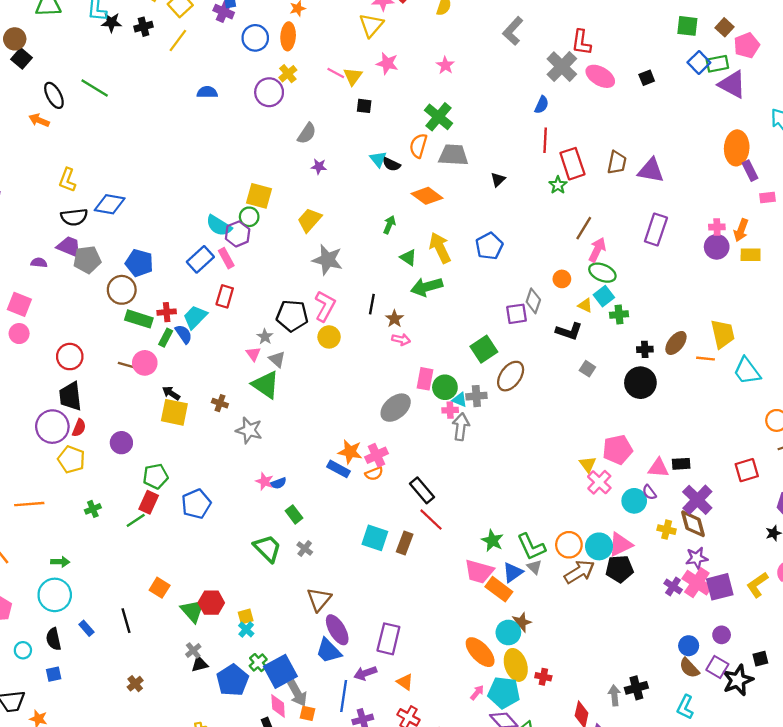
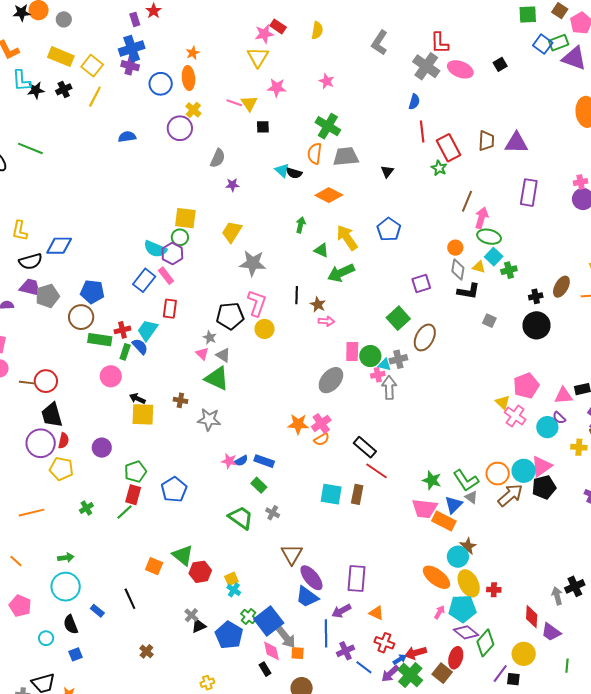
gray diamond: (533, 301) -> (458, 270), moved
brown line: (127, 365) -> (27, 383), moved
blue rectangle: (339, 469) -> (264, 461), moved
green triangle: (193, 611) -> (183, 555), moved

